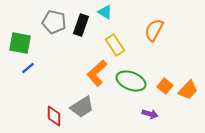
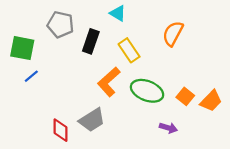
black rectangle: (81, 25) -> (91, 41), moved

